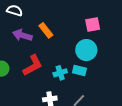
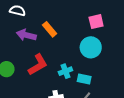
cyan rectangle: (79, 70) -> (84, 79), moved

